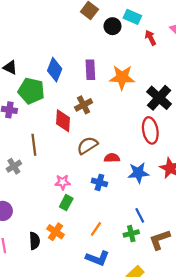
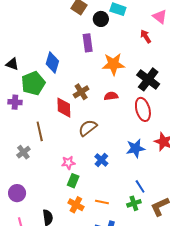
red arrow: (150, 38) -> (146, 36), moved
purple rectangle: (90, 70) -> (88, 43), moved
green pentagon: (31, 91) -> (33, 83), turned -30
red semicircle: (112, 158) -> (111, 96), moved
blue cross: (99, 182) -> (101, 160), turned 32
orange line: (96, 229) -> (102, 202), turned 72
orange cross: (55, 232) -> (76, 205), moved

